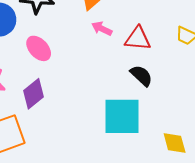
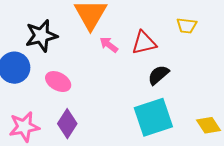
pink arrow: (102, 29) -> (109, 45), turned 30
black semicircle: (141, 76) -> (158, 75), turned -65

